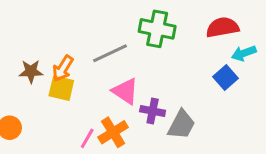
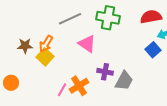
gray line: (110, 53) -> (70, 19), moved
yellow square: (61, 88) -> (45, 57), turned 30
pink triangle: (125, 91) -> (87, 44), moved

